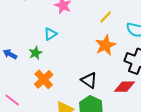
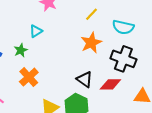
black triangle: (89, 80) -> (85, 79), moved

